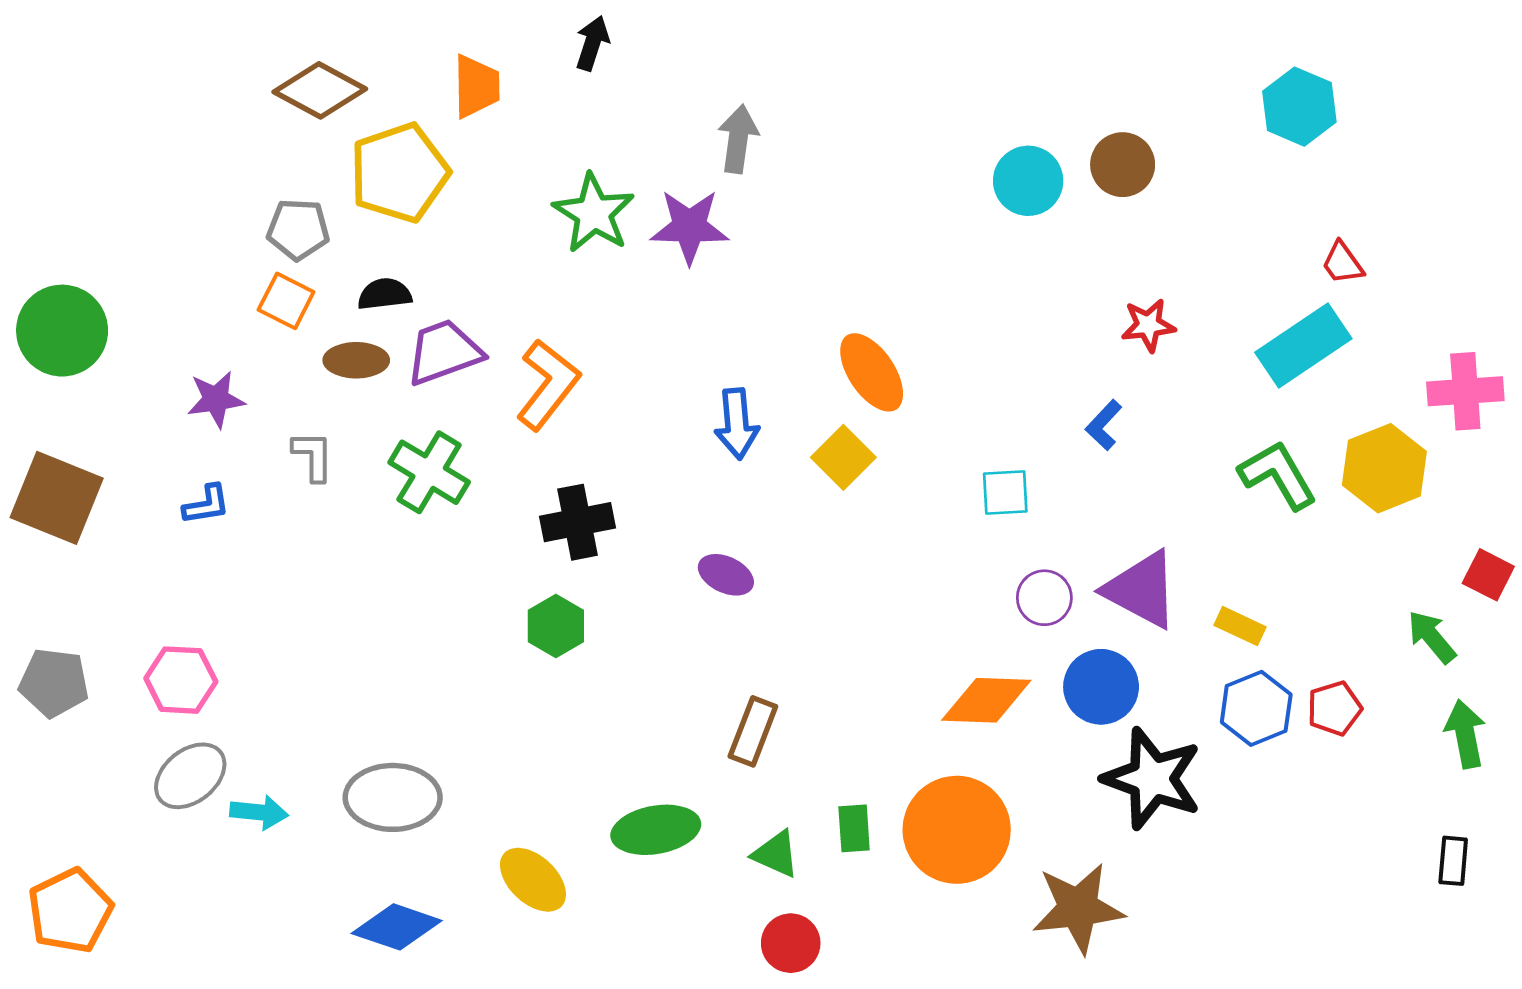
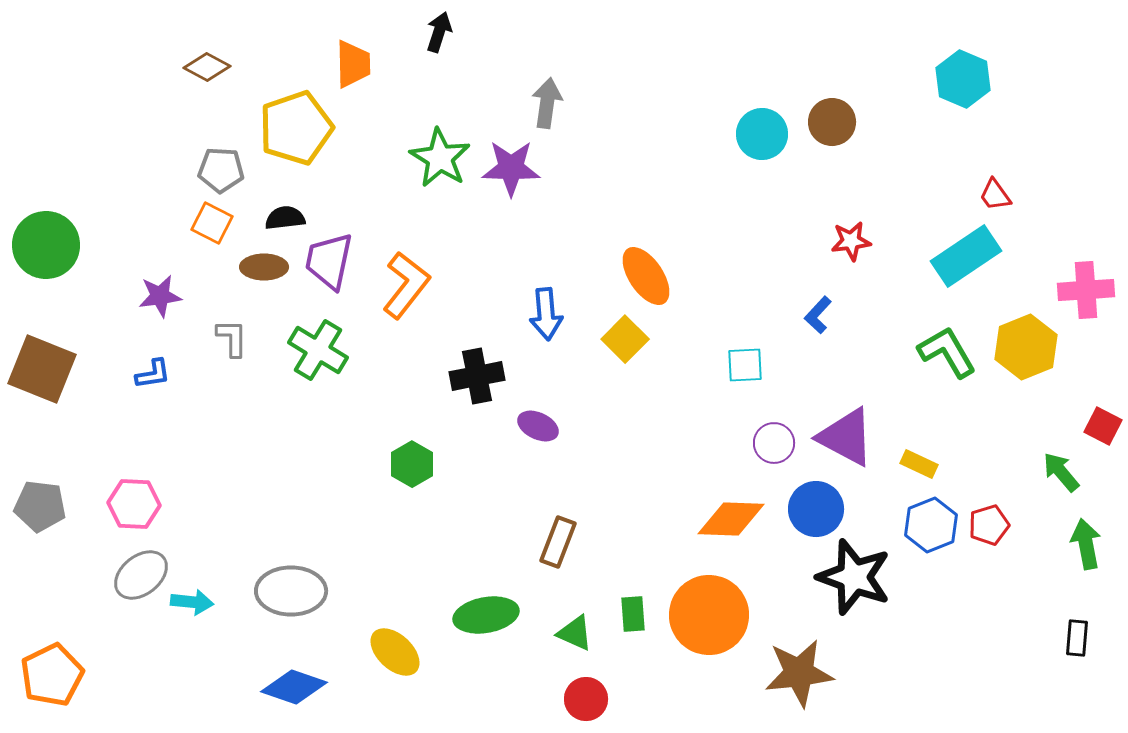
brown diamond: (320, 90) -> (207, 67), moved, size x0.7
purple trapezoid: (444, 352) -> (329, 261), turned -58
black cross: (577, 522) -> (477, 376), moved

